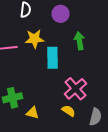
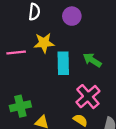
green arrow: (80, 41) -> (92, 60), moved, turned -48

